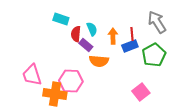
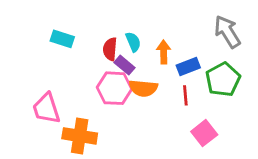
cyan rectangle: (61, 19) -> (62, 39), moved
red line: (132, 34) -> (185, 95), moved
pink hexagon: (71, 81) -> (114, 88), moved

